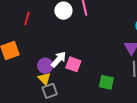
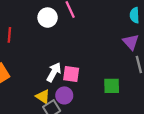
purple circle: (45, 66) -> (64, 95), moved

